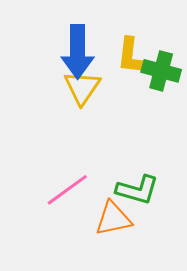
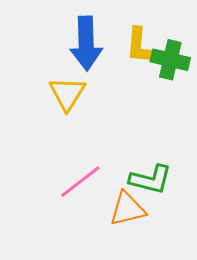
yellow triangle: (82, 87) -> (67, 94), moved

